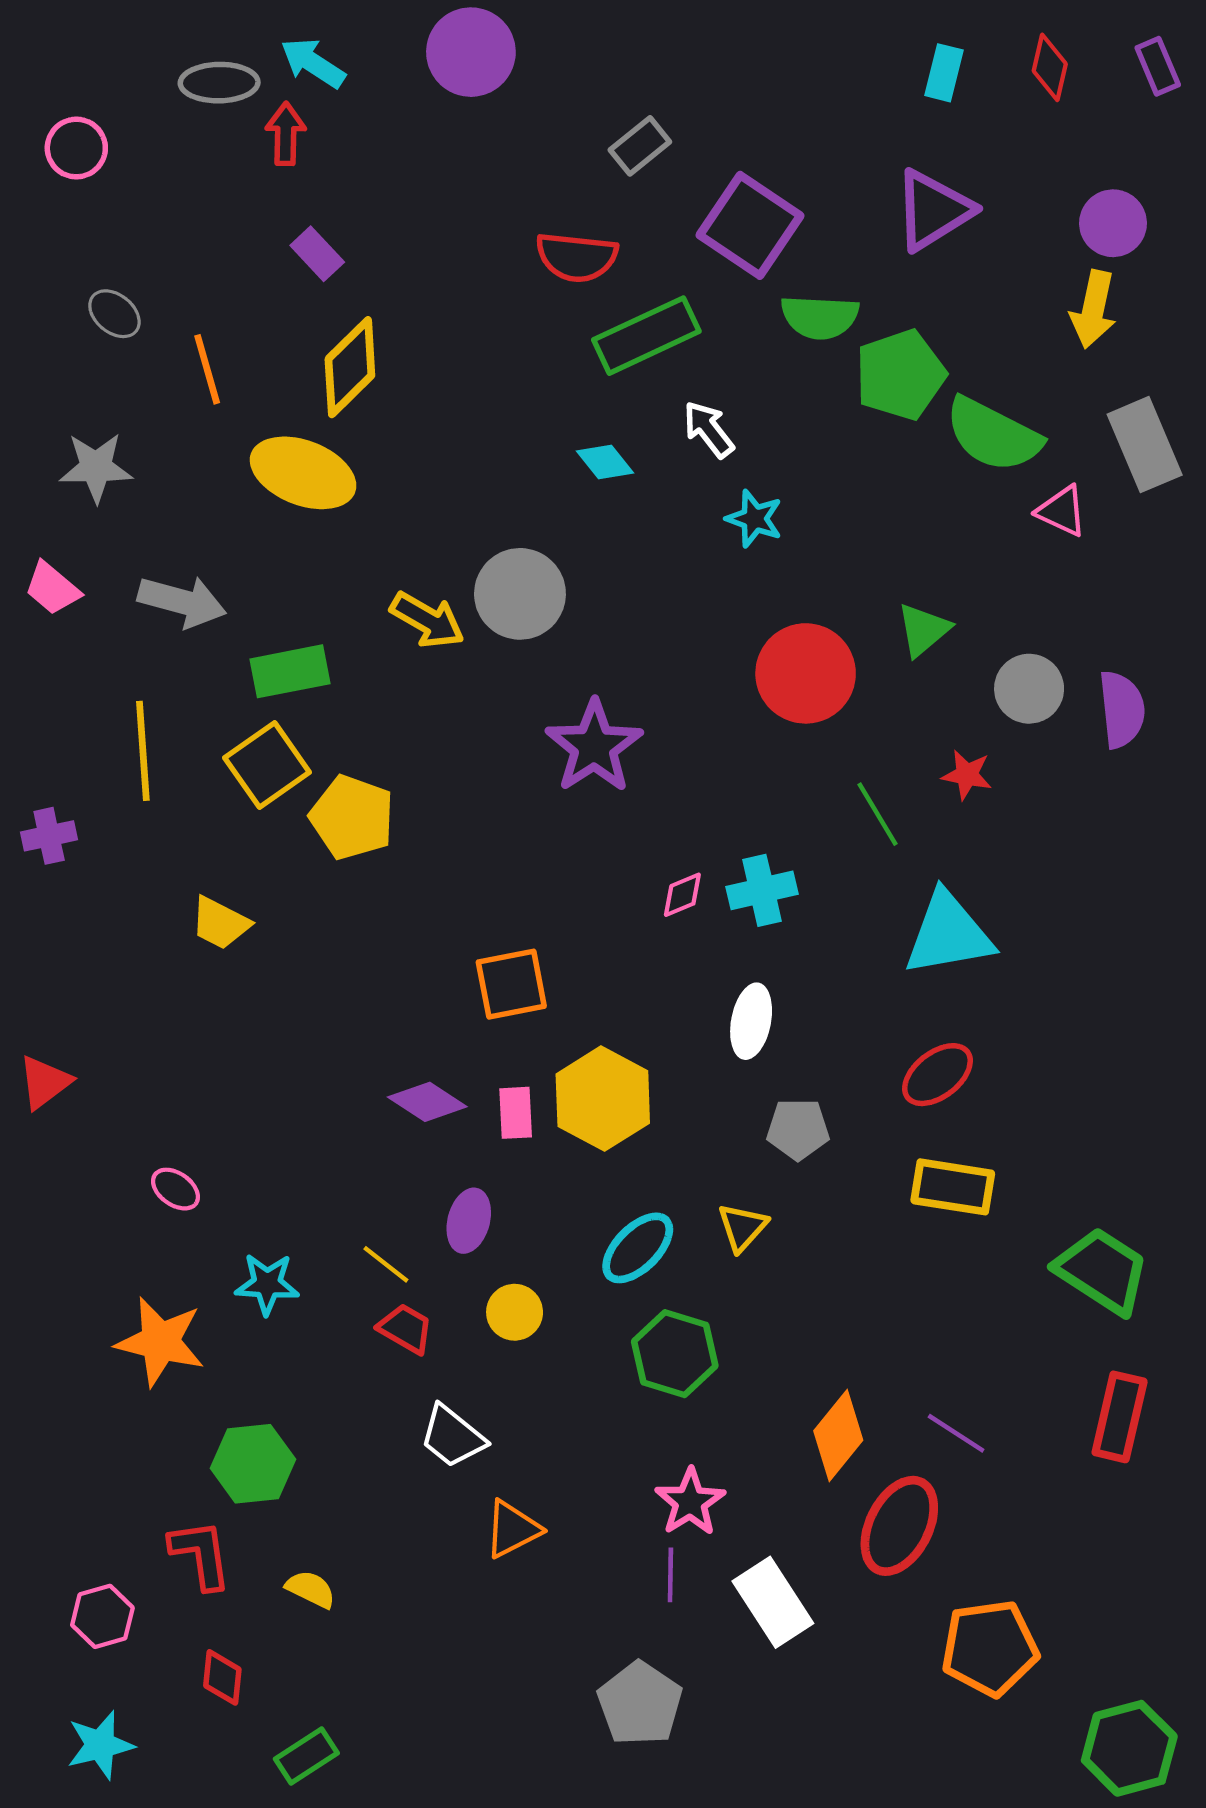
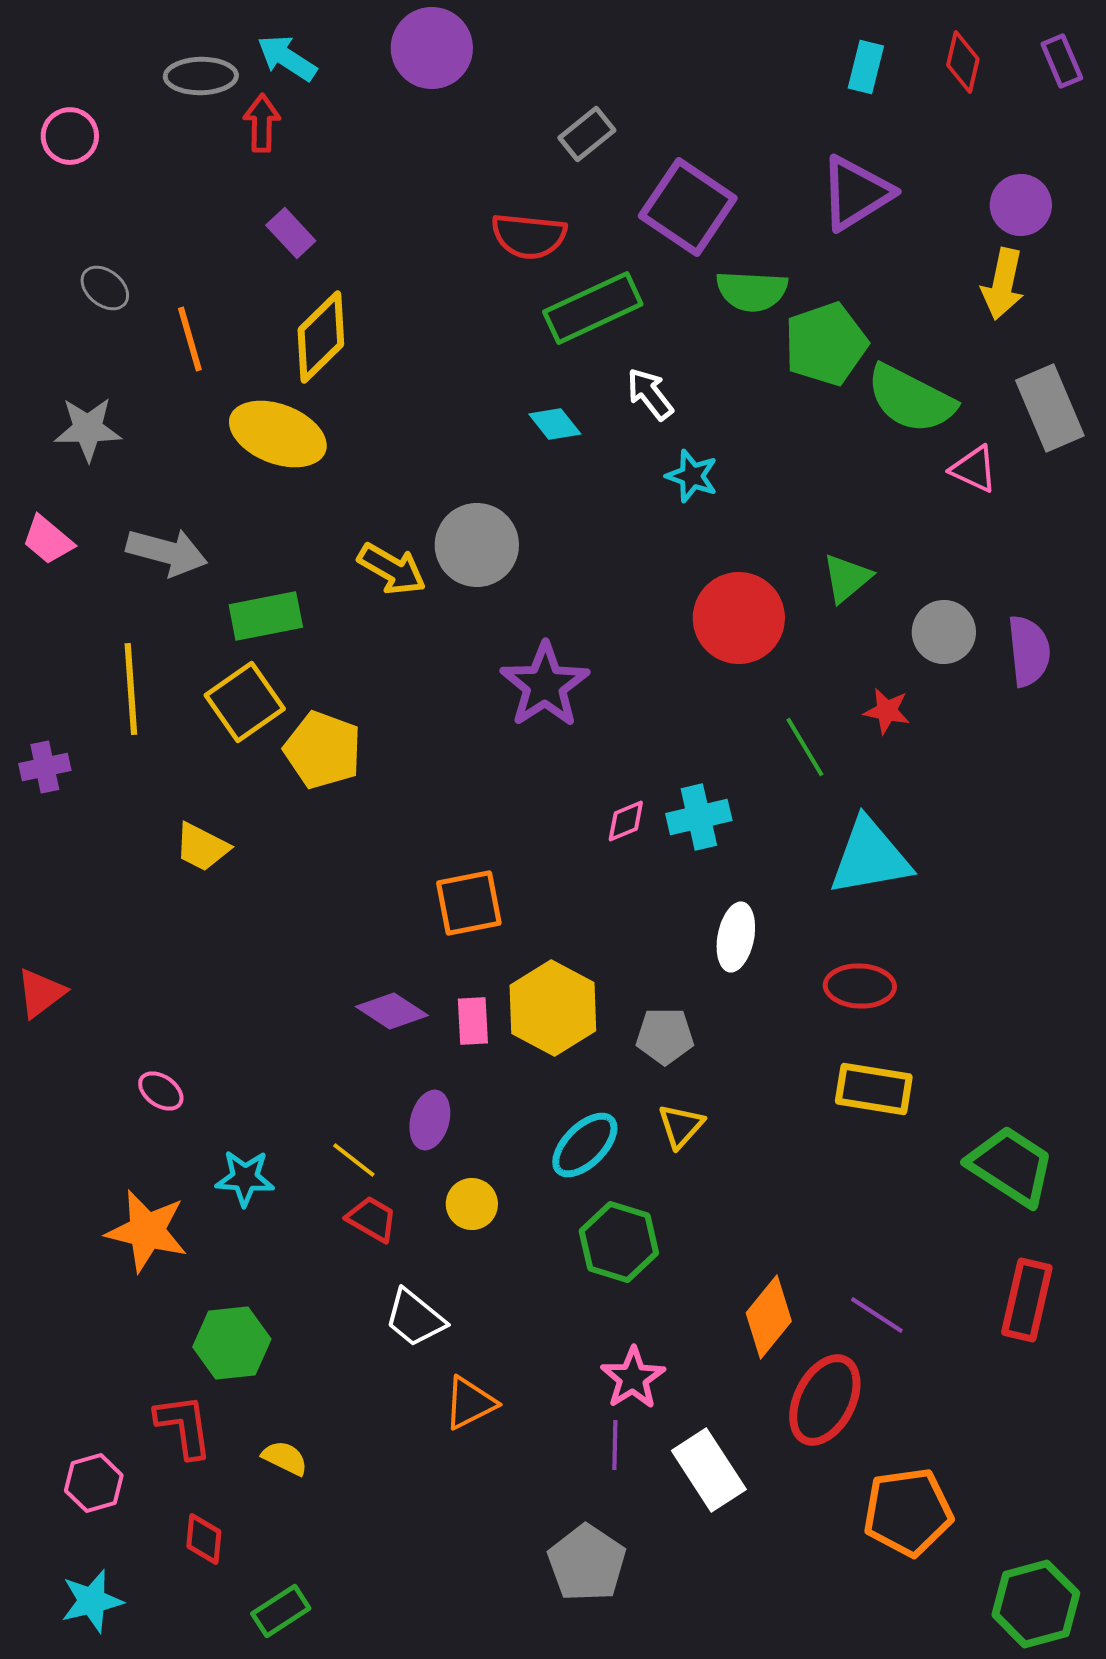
white ellipse: (751, 1021) -> (736, 937), moved
red ellipse: (937, 1075) -> (860, 986), turned 40
gray pentagon: (798, 1129) -> (665, 1036), moved

